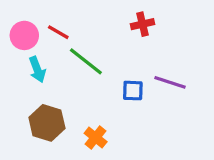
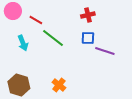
pink circle: (24, 35) -> (13, 11), moved
blue square: (133, 91) -> (88, 38), moved
brown hexagon: (47, 123) -> (19, 85), moved

